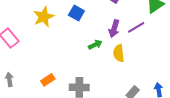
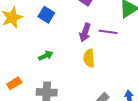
purple line: (136, 27) -> (108, 32), turned 36
green arrow: (95, 45) -> (46, 56), moved

